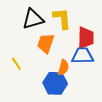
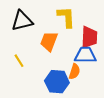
black triangle: (33, 19) -> (22, 21), moved
orange semicircle: (63, 67) -> (74, 72), moved

